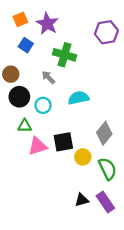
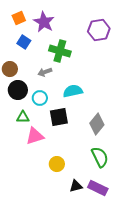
gray arrow: (48, 77) -> (45, 72), turned -64
black square: (63, 142) -> (59, 117), moved
yellow circle: (83, 157) -> (57, 164), moved
purple rectangle: (105, 202) -> (98, 188), turned -30

